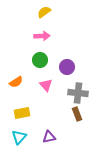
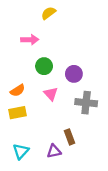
pink arrow: (42, 36) -> (30, 40), moved
yellow rectangle: (22, 113) -> (18, 113), moved
brown rectangle: (77, 114) -> (69, 137), moved

